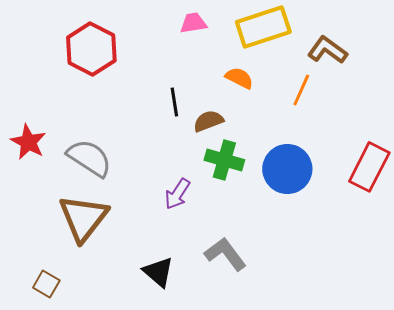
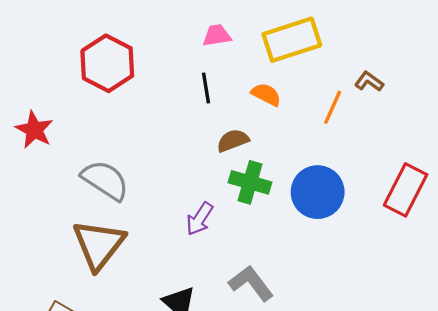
brown L-shape: (327, 50) -> (369, 82), moved, size x0.7
black line: (174, 102) -> (206, 88), moved
red star: (28, 142) -> (34, 130), moved

